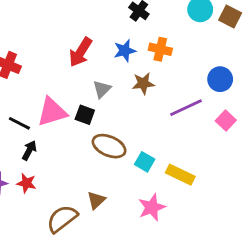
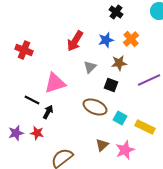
orange cross: (160, 49) -> (131, 39), turned 35
black square: (85, 115) -> (111, 85), moved
black line: (19, 123) -> (32, 100), moved
black arrow: (29, 150) -> (48, 112), moved
brown triangle: (96, 200) -> (102, 145), moved

